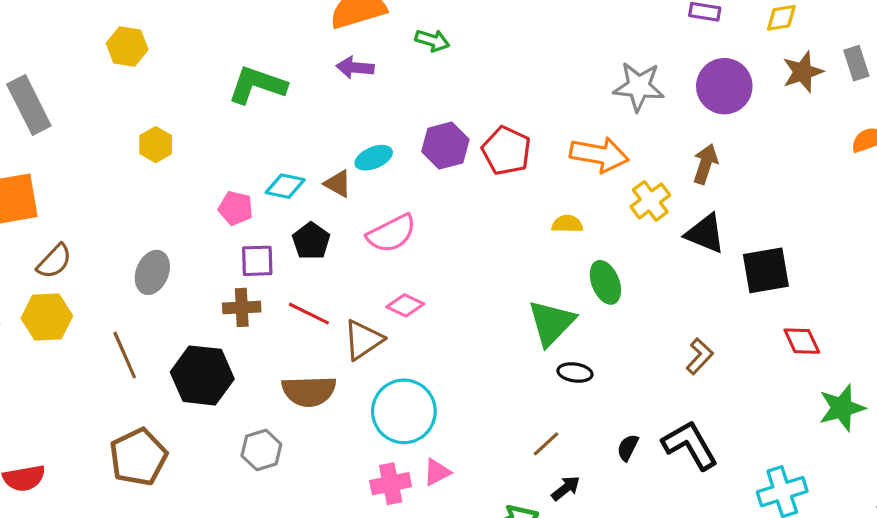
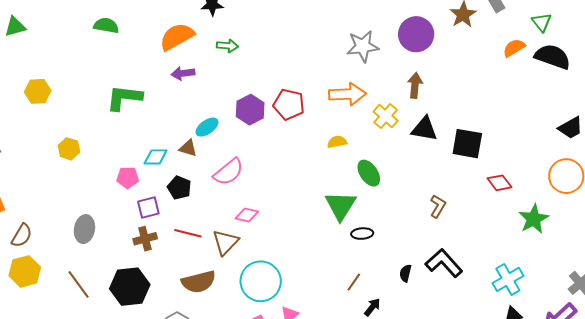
black square: (766, 270) -> (467, 144), turned 32

